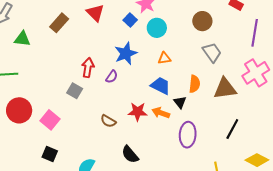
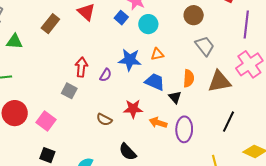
blue star: (126, 53) -> (130, 60), moved, turned 30
orange arrow: (161, 113) -> (158, 123), moved

